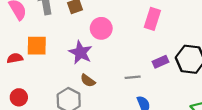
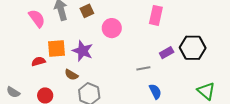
purple star: (80, 52) -> (83, 51), moved
brown semicircle: (88, 81) -> (71, 75), moved

